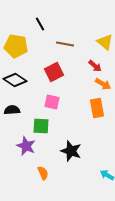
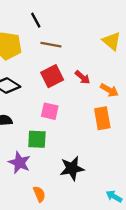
brown line: (65, 44) -> (51, 45), moved
red arrow: (95, 66) -> (82, 77), moved
black star: (71, 151) -> (72, 168), turned -30

